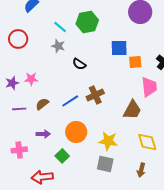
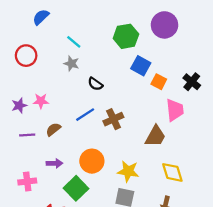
green hexagon: (87, 22) -> (126, 36), moved
blue square: (119, 48) -> (141, 66), turned 30
orange square: (135, 62) -> (159, 82), turned 32
blue line: (70, 101) -> (85, 115), moved
green square: (62, 156) -> (76, 188), size x1.5

